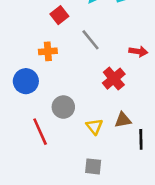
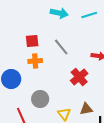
red square: (59, 15) -> (32, 41), moved, turned 32
orange cross: (48, 51) -> (35, 61), moved

